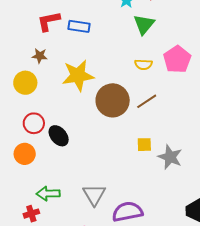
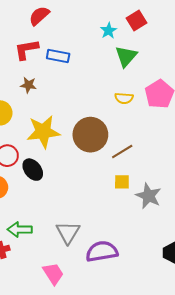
brown star: (40, 56) -> (28, 85), moved
yellow star: (78, 75) -> (43, 132), moved
brown line: (147, 101) -> (122, 152), moved

